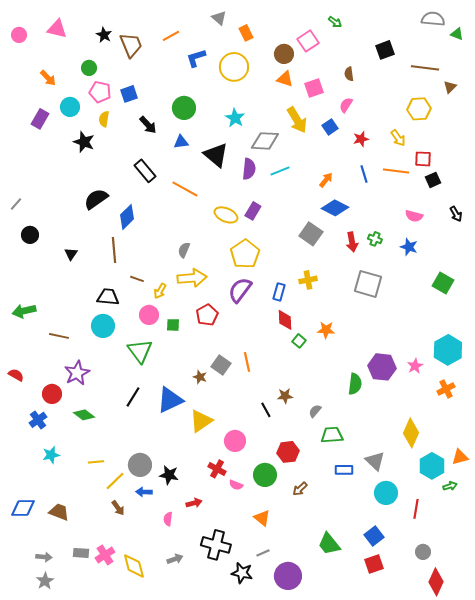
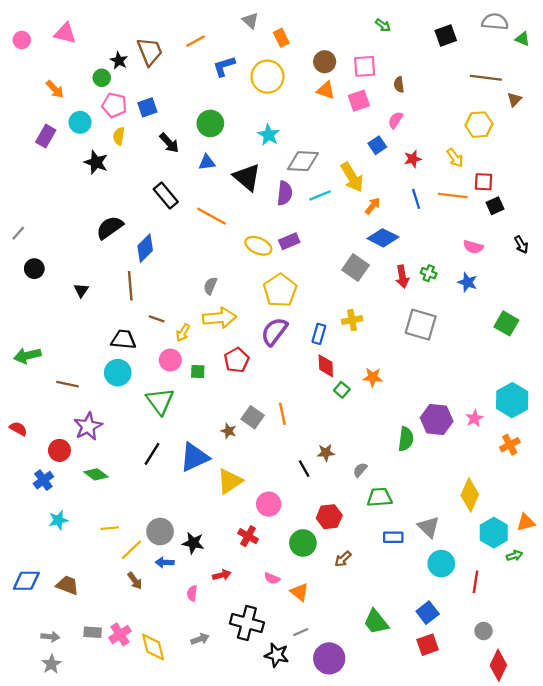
black star: (104, 35) -> (119, 61), moved
pink square: (308, 41) -> (365, 66), moved, turned 30
black square: (385, 50) -> (446, 35), moved
yellow arrow: (297, 120) -> (352, 177), moved
purple rectangle: (253, 211) -> (289, 241), turned 36
pink semicircle: (236, 485) -> (272, 578), moved

